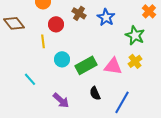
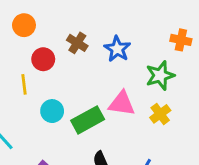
orange cross: (149, 11) -> (181, 40), turned -32
green star: (135, 35) -> (160, 75), turned 30
pink triangle: (113, 66) -> (122, 104), moved

